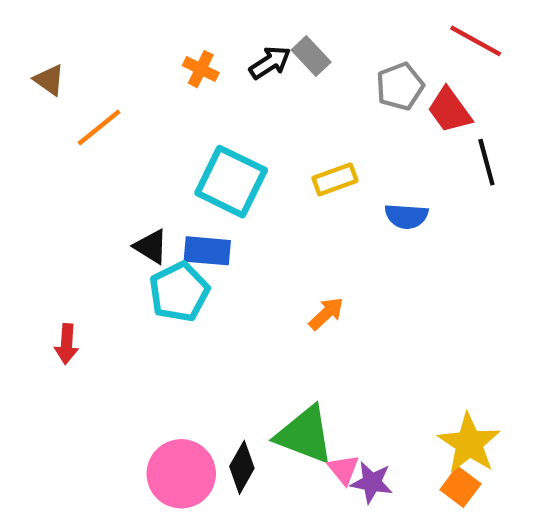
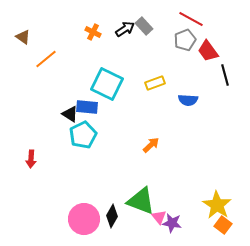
red line: (476, 41) -> (191, 19), moved
blue rectangle: (207, 251) -> (87, 107), moved
orange square: (460, 487) -> (223, 225), moved

